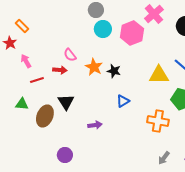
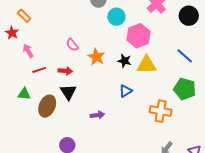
cyan circle: (103, 29) -> (116, 17), moved
pink hexagon: (132, 33) -> (139, 36), moved
red arrow: (60, 70) -> (65, 71), moved
black star: (114, 71) -> (124, 61), moved
yellow triangle: (159, 75) -> (147, 65), moved

